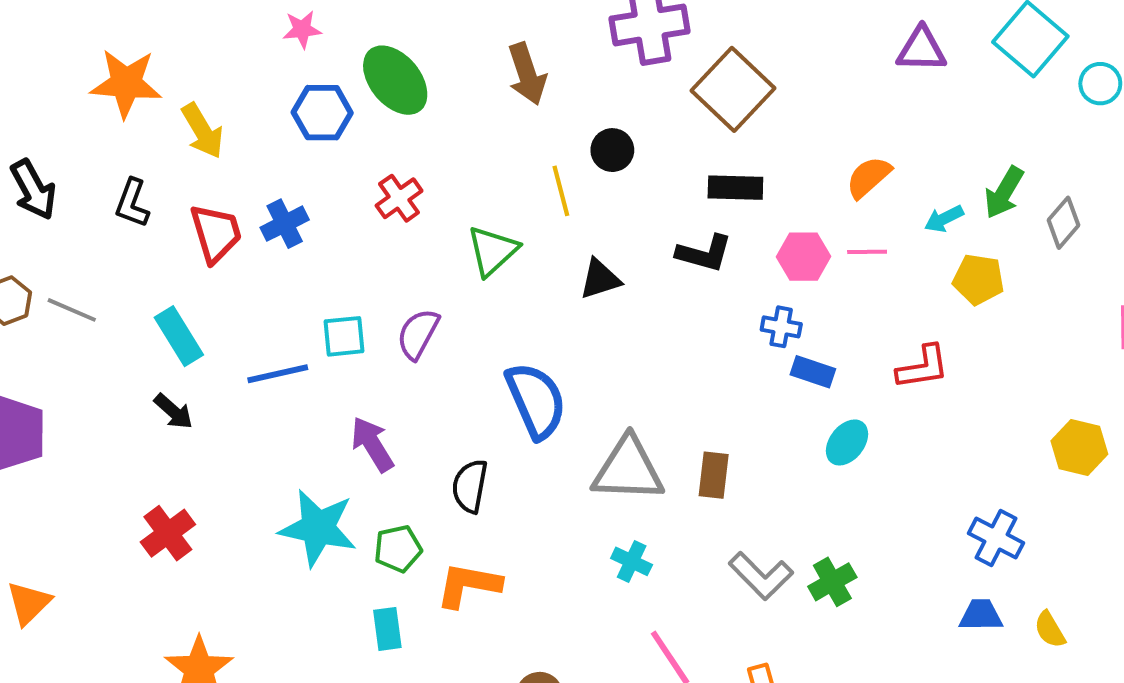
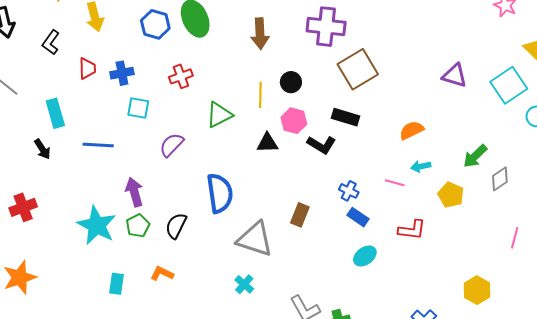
cyan arrow: (944, 219) -> (421, 166), moved
red trapezoid: (216, 233) -> (87, 68), size x0.7
pink line: (867, 252) -> (395, 183), moved
pink hexagon: (803, 257) -> (294, 121), moved
cyan square: (344, 336) -> (138, 108), moved
brown rectangle: (714, 475) -> (300, 215), moved
green pentagon: (398, 549) -> (138, 226), moved, turned -30
orange L-shape: (469, 585) -> (162, 274), size x0.7

